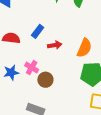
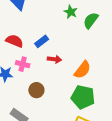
pink cross: (32, 68) -> (23, 64), moved, turned -32

